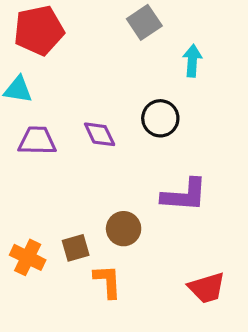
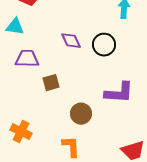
purple diamond: (100, 134) -> (71, 41), moved
brown square: (76, 248) -> (51, 83), moved

